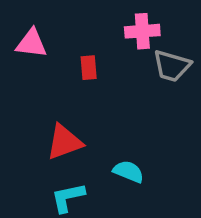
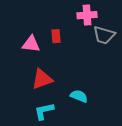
pink triangle: (31, 43) -> (31, 44), moved

